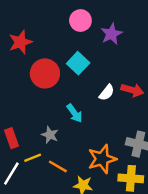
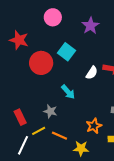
pink circle: (80, 20) -> (53, 17), moved
red star: (20, 42) -> (19, 40), turned -30
orange star: (102, 159) -> (94, 126), size x0.7

